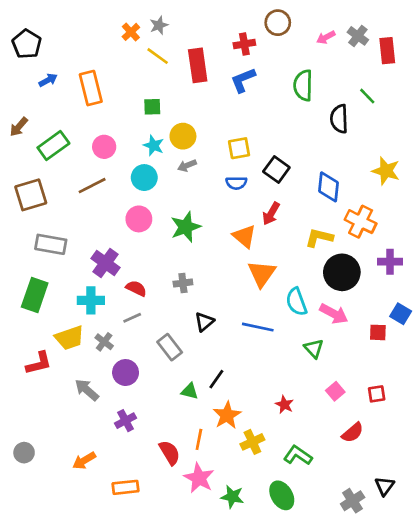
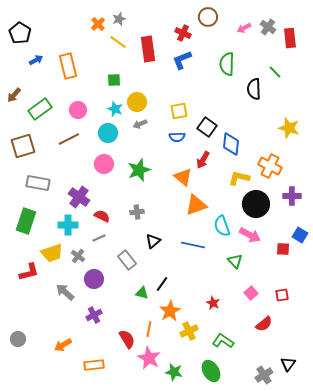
red cross: (244, 44) -> (183, 33), turned 35
blue diamond: (329, 187) -> (231, 144), moved
orange triangle: (262, 274) -> (196, 205), turned 35

